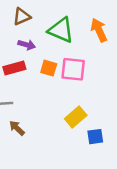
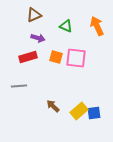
green triangle: (61, 30) -> (66, 26), size x0.6
yellow rectangle: (76, 117) -> (79, 111), moved
brown arrow: (17, 128) -> (53, 106), moved

